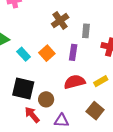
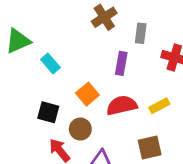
orange square: (47, 53) -> (87, 94), moved
black square: (23, 88) -> (48, 112), size x0.7
brown square: (95, 111) -> (150, 148), turned 36

